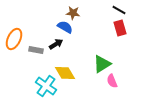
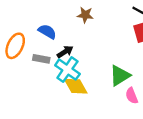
blue semicircle: (65, 27) -> (47, 32), moved
cyan cross: (46, 86) -> (67, 70), moved

